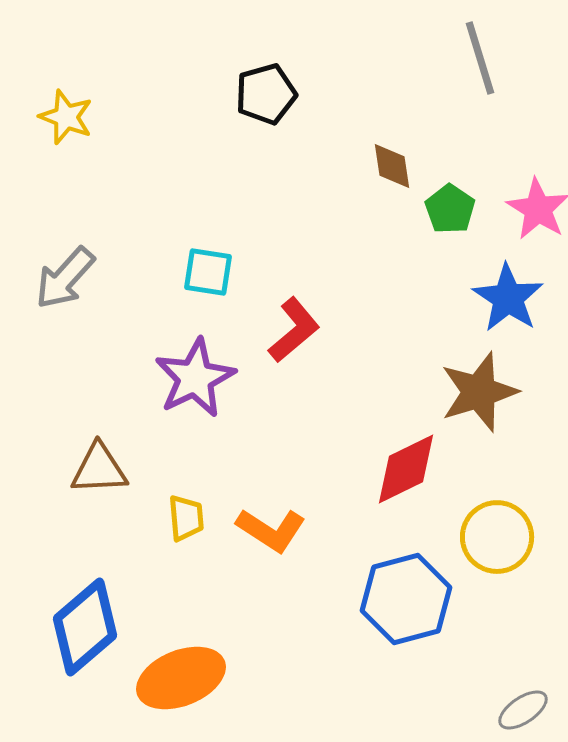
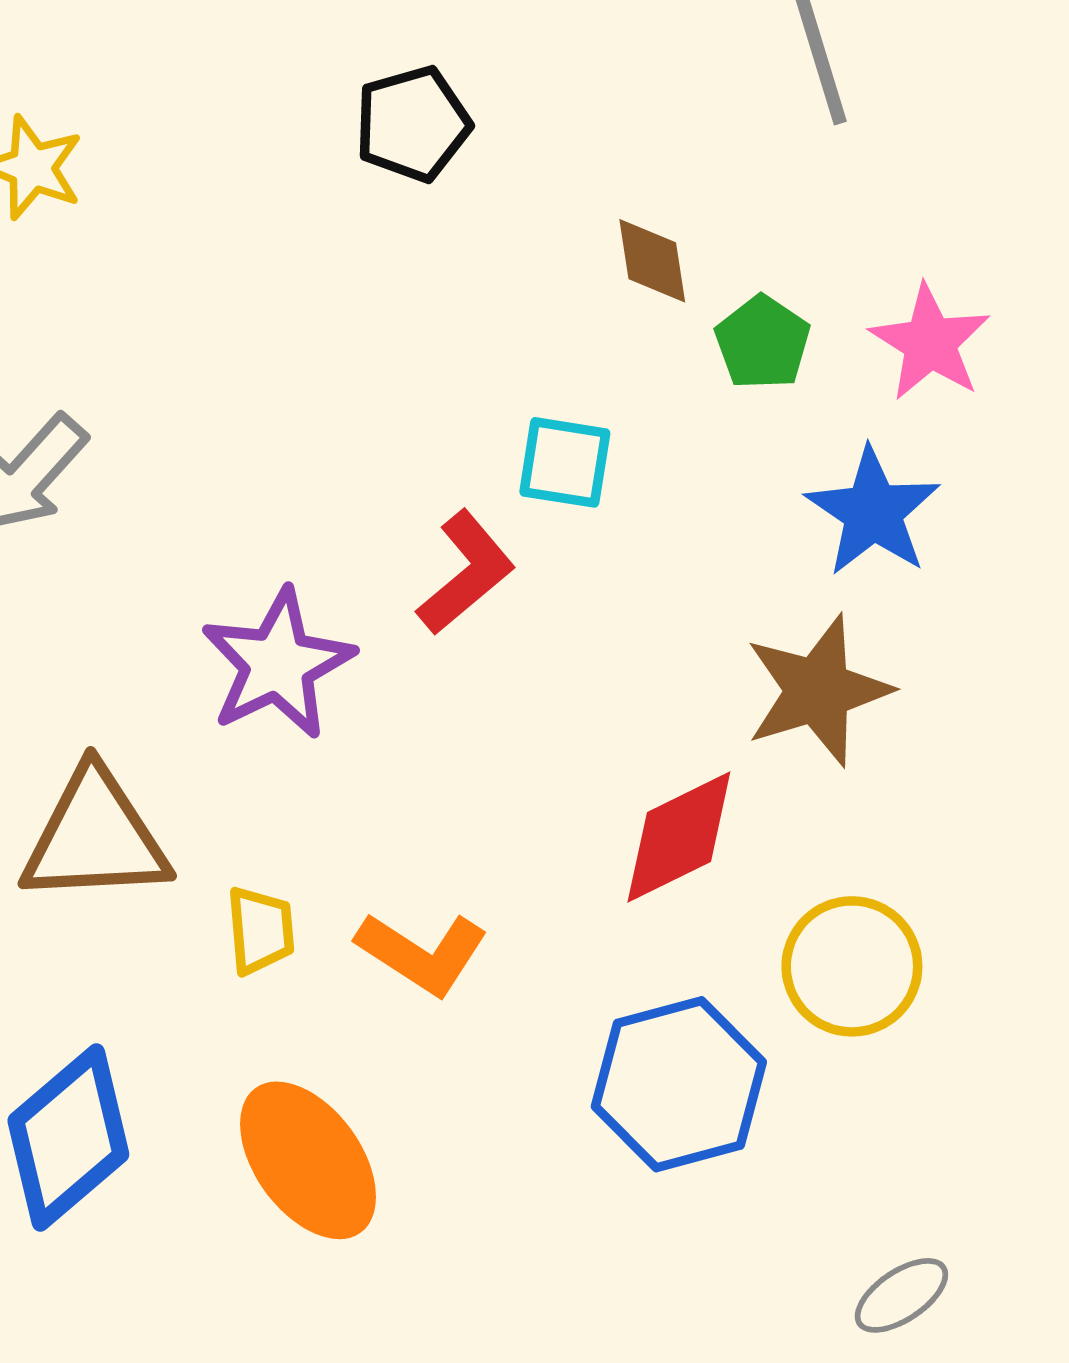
cyan square: (208, 272) -> (565, 462), moved
brown triangle: (99, 469) -> (95, 837), size x1.4
orange ellipse: (181, 678) -> (308, 1160), moved, turned 76

